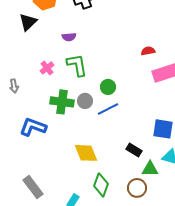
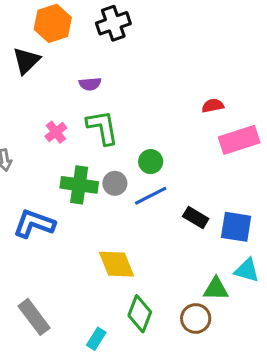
black rectangle: (134, 150) -> (196, 218), moved

